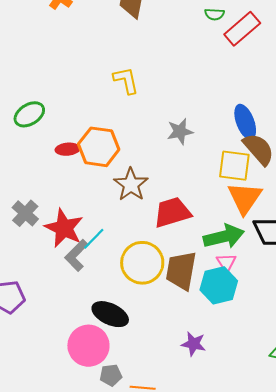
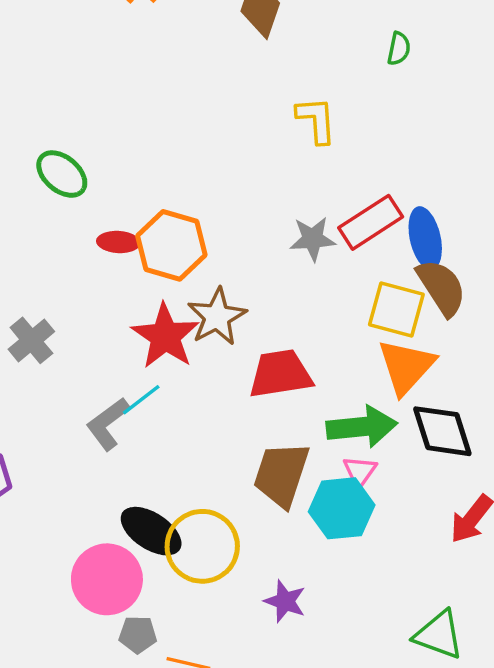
green semicircle: (214, 14) -> (399, 49), turned -90
red rectangle: (242, 29) -> (371, 222), moved
yellow L-shape: (126, 80) -> (316, 120), moved
green ellipse: (29, 114) -> (62, 174), turned 64
red star: (64, 228) -> (165, 336), moved
yellow circle: (142, 263) -> (202, 546), moved

